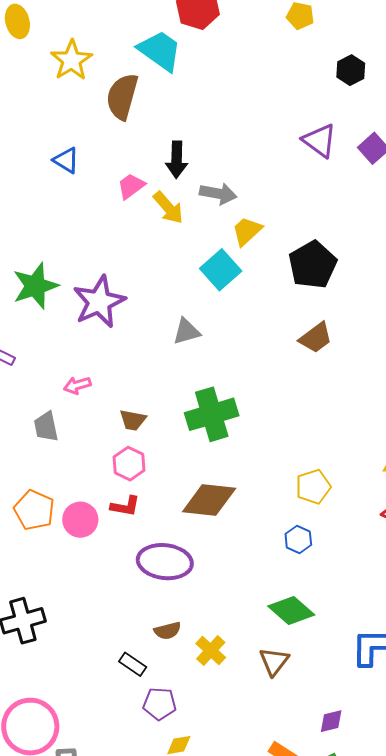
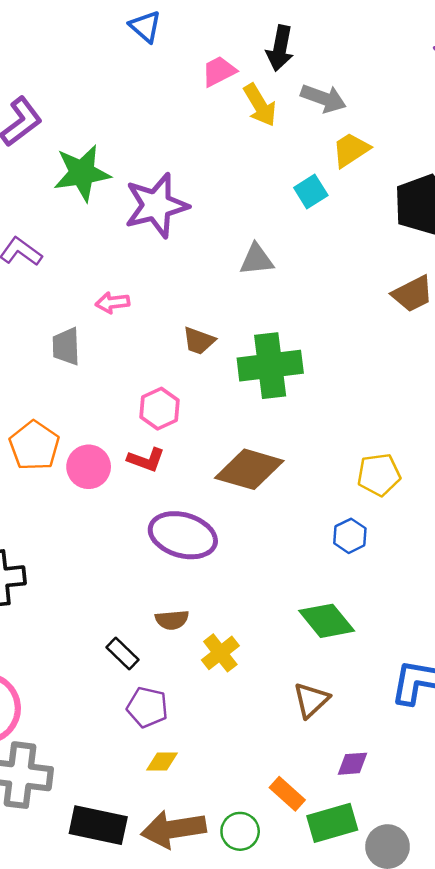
cyan square: (221, 270) -> (311, 191), size x0.7
brown trapezoid: (133, 420) -> (199, 341), moved
brown triangle: (274, 661) -> (311, 700), moved

